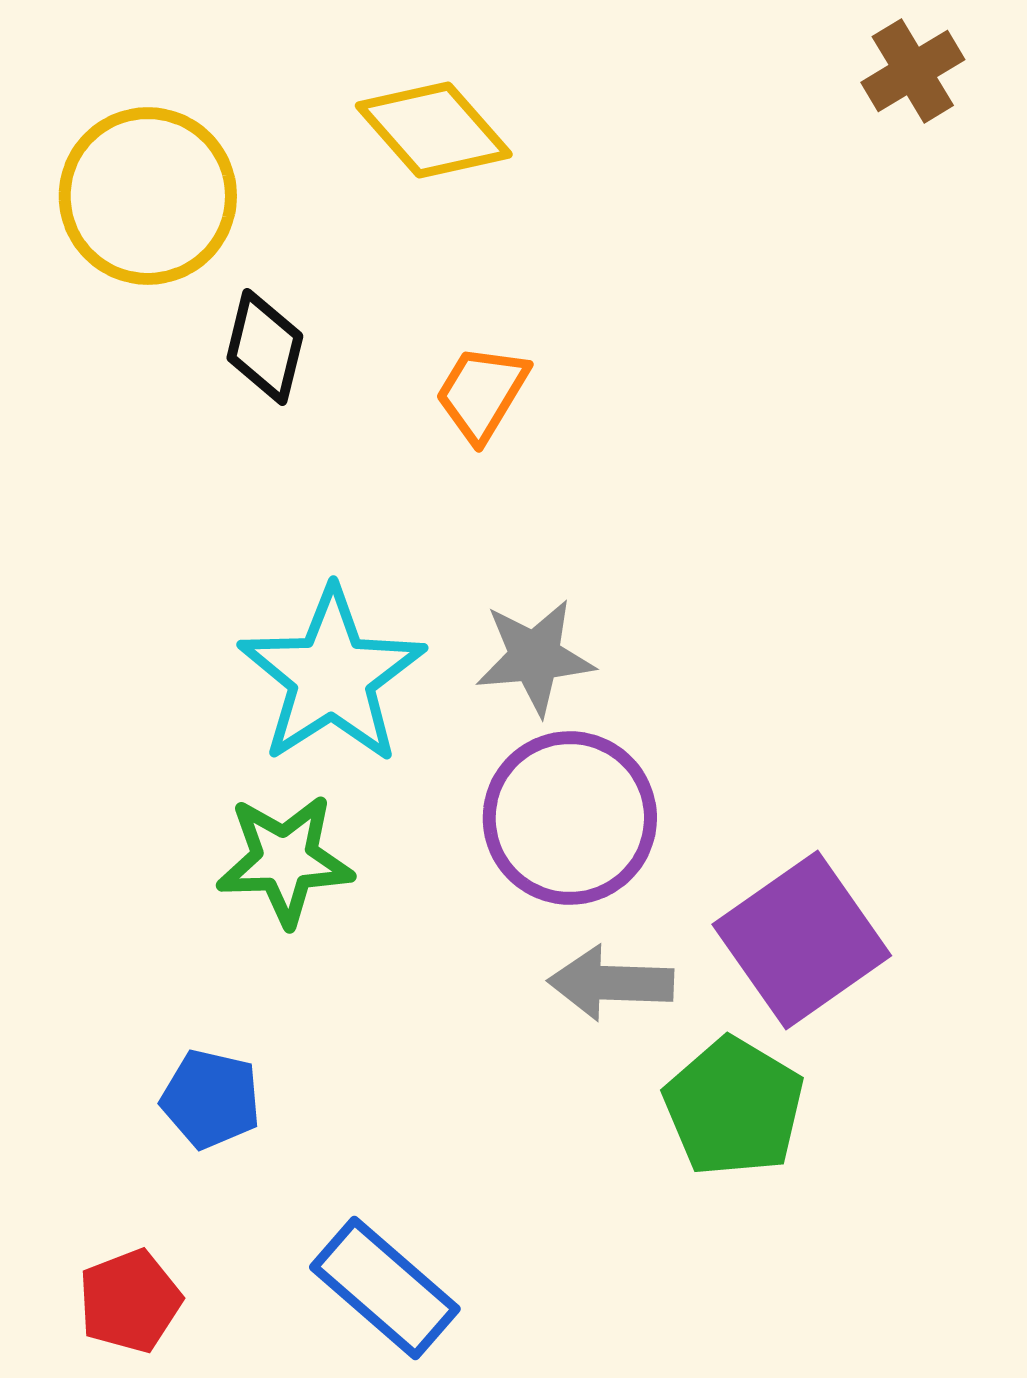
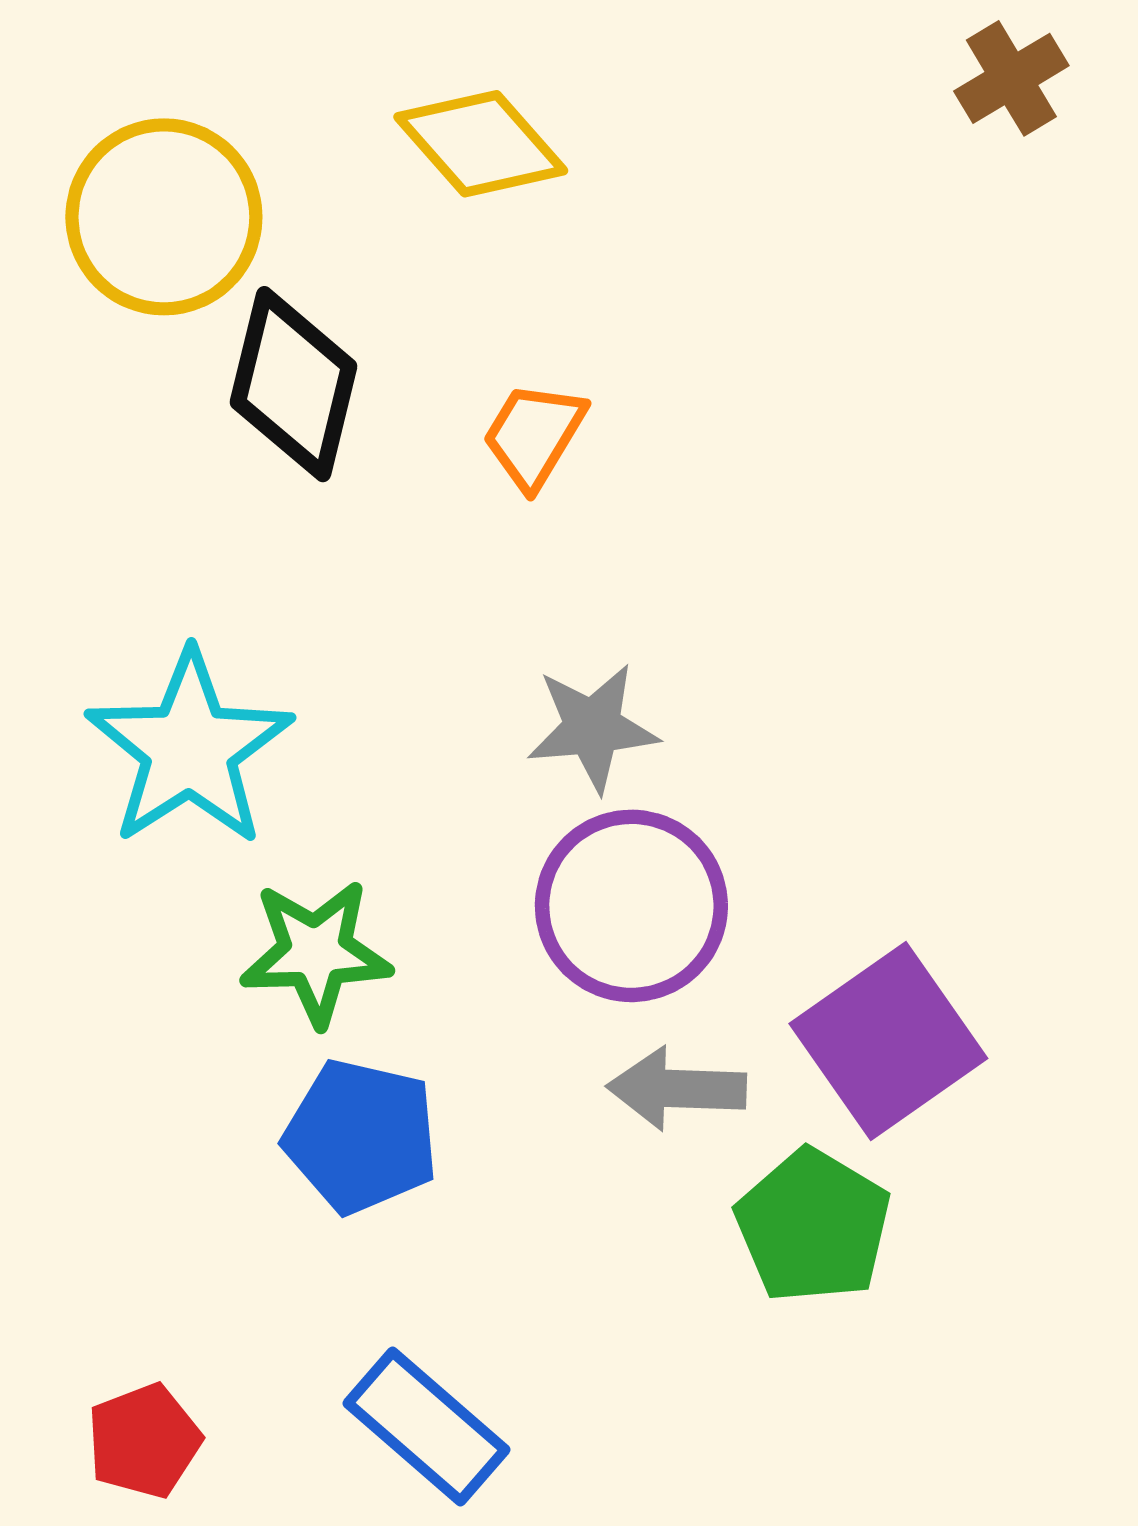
black diamond: (265, 347) -> (294, 384), size x1.5
cyan star: (332, 676) -> (189, 749), moved
blue pentagon: (211, 1099) -> (361, 1136), moved, size x1.4

